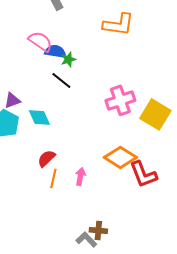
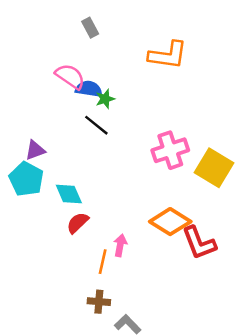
cyan diamond: (39, 117) -> (69, 194), moved
orange line: (53, 178) -> (103, 262), moved
brown cross: (98, 230) -> (99, 302), moved

